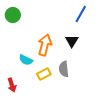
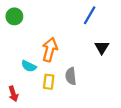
black triangle: (72, 41) -> (102, 47), moved
yellow rectangle: (44, 74) -> (49, 82), turned -56

